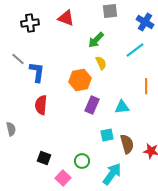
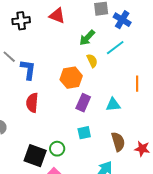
blue cross: (145, 22) -> (122, 20), moved
cyan line: (135, 50) -> (115, 48), moved
cyan square: (107, 135) -> (84, 133), moved
black square: (44, 158) -> (35, 156), size x1.6
green circle: (82, 161) -> (57, 149), moved

